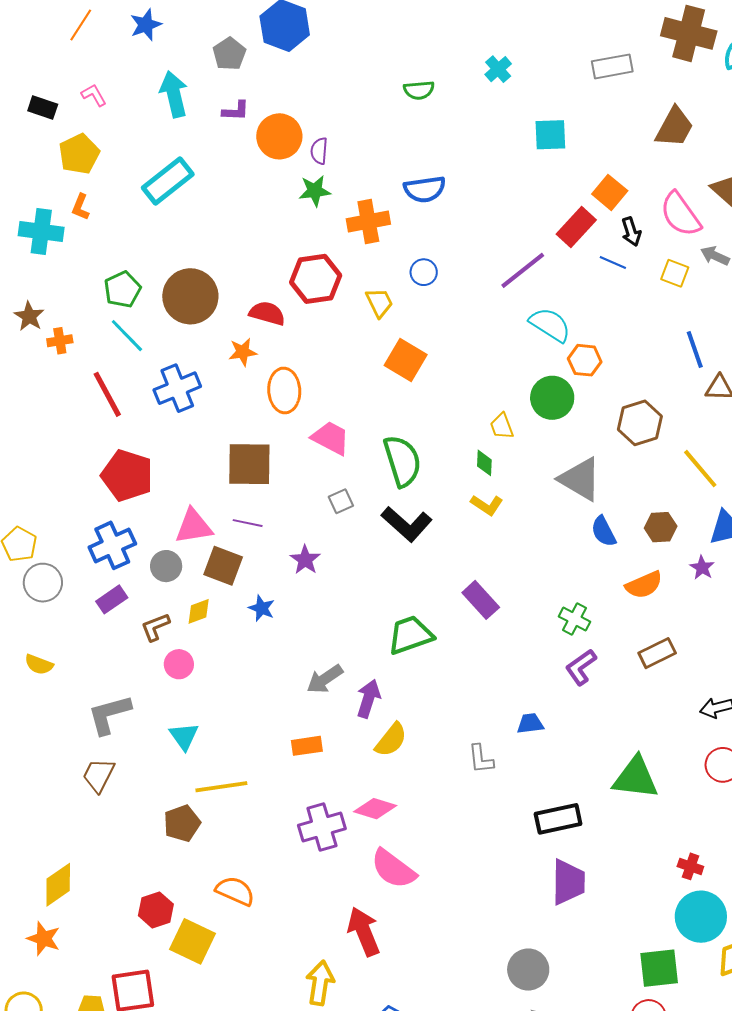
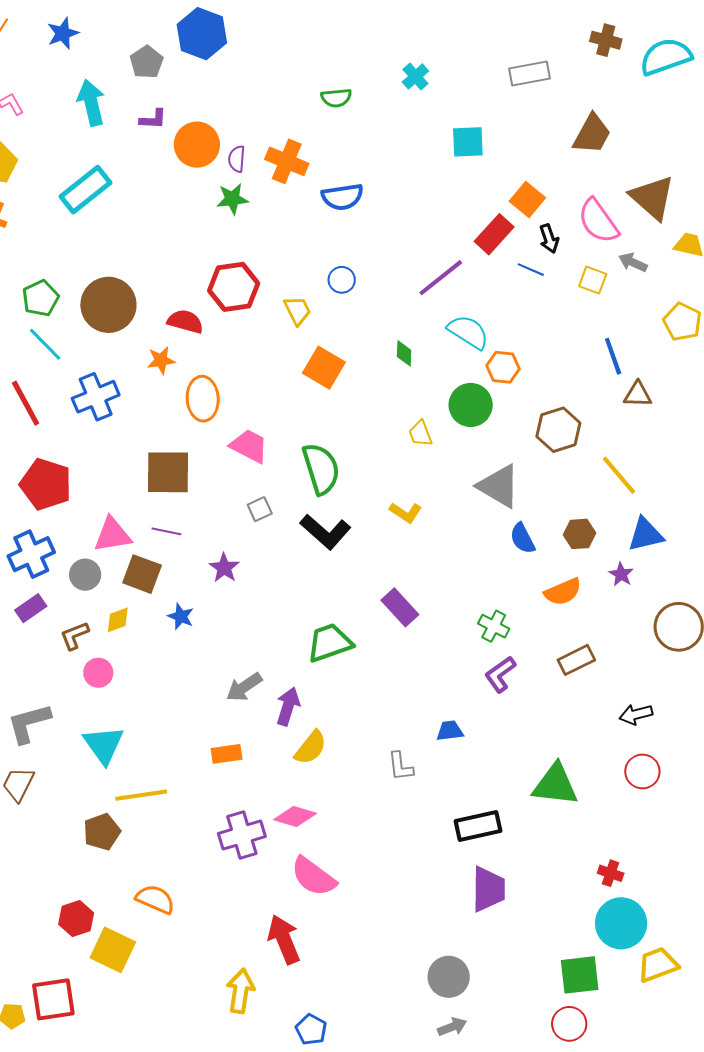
brown cross: (689, 33) -> (606, 40), size x0.6
orange cross: (368, 221) -> (287, 161), moved, turned 33
green diamond: (484, 463) -> (404, 353), moved
cyan triangle: (184, 736) -> (104, 745), size x1.4

